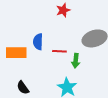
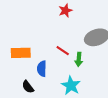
blue semicircle: (38, 42) -> (42, 69), moved
red line: (59, 51) -> (63, 51), turned 32

